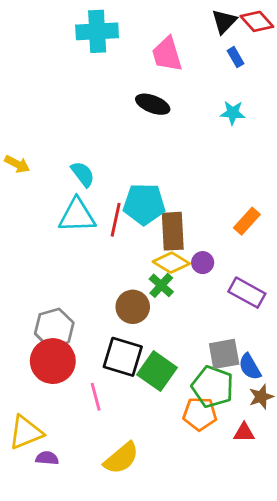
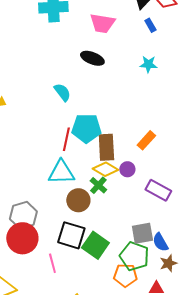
pink trapezoid: (167, 54) -> (102, 23), turned -64
cyan semicircle: (83, 174) -> (62, 92), moved
cyan triangle: (77, 215) -> (61, 172), moved
orange rectangle: (247, 221) -> (146, 140), moved

